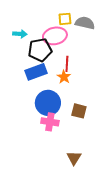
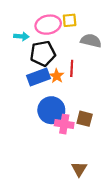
gray semicircle: (85, 23) -> (91, 41), moved
pink ellipse: (55, 36) -> (48, 25), moved
orange star: (64, 77) -> (57, 76), moved
pink cross: (50, 122) -> (64, 124), moved

